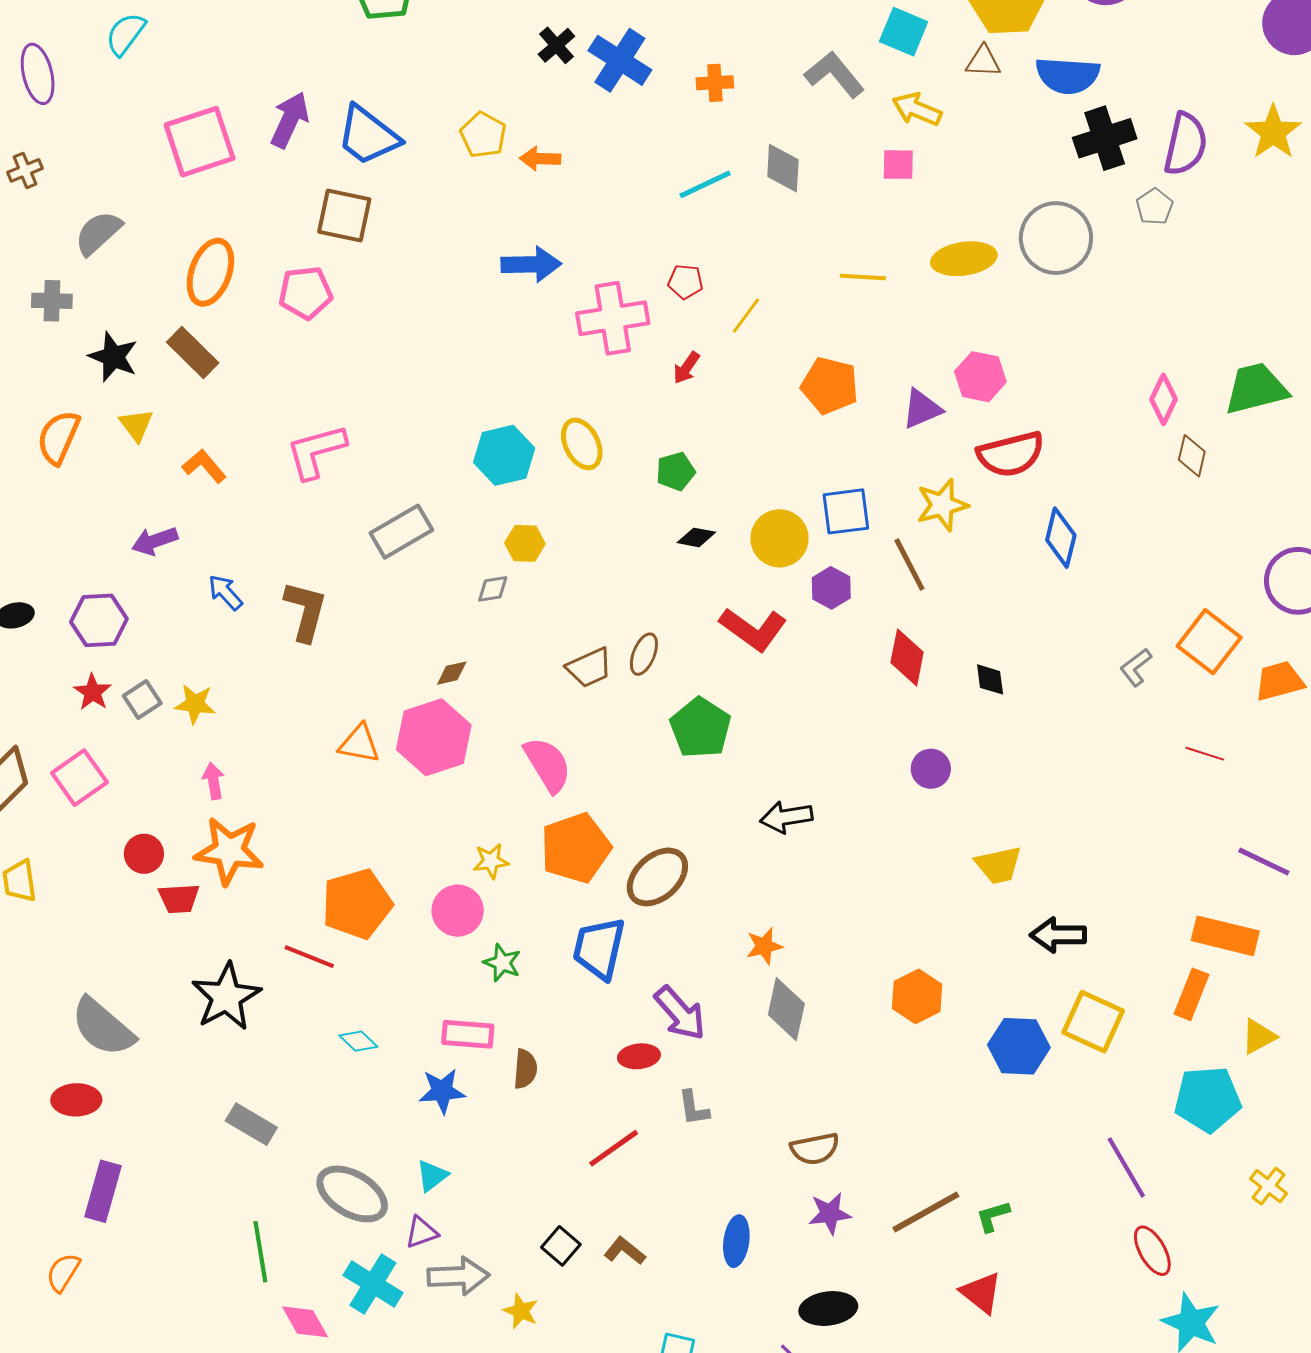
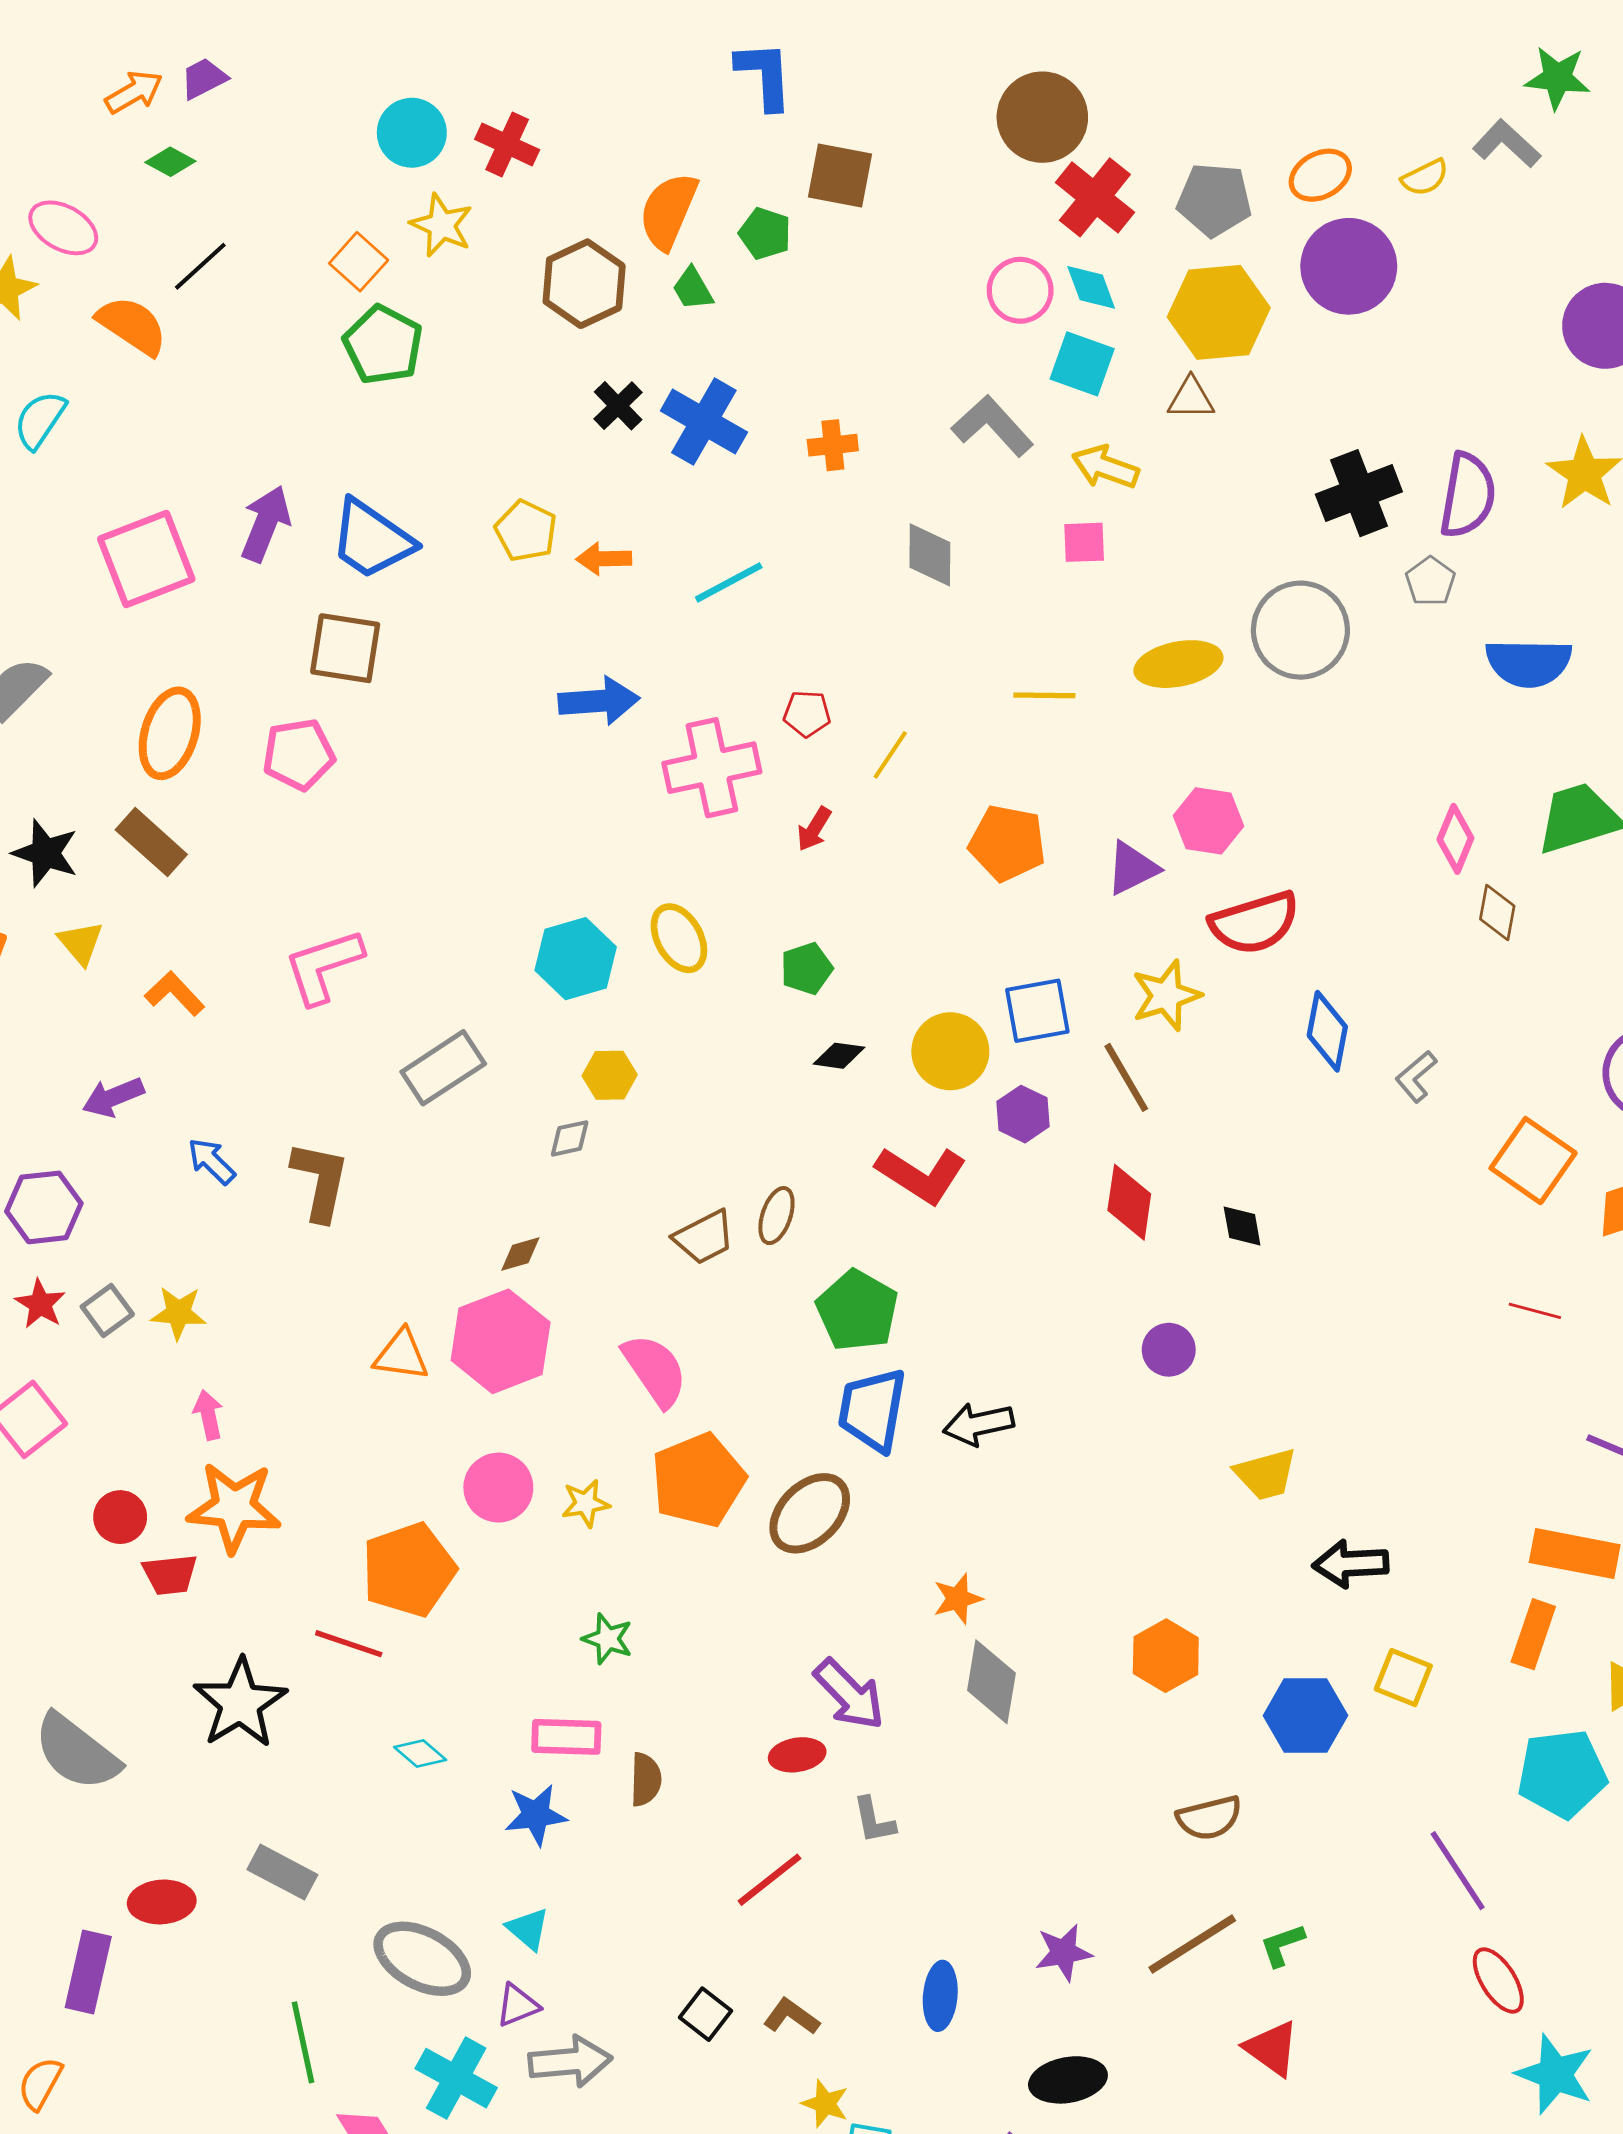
blue semicircle: (1068, 75) -> (1529, 663), moved
cyan line: (705, 184) -> (729, 582), moved
gray L-shape: (1136, 667) -> (1416, 1076), moved
pink circle: (458, 911) -> (498, 1488), moved
blue trapezoid: (599, 948) -> (872, 1410), moved
yellow square: (1093, 1022) -> (1403, 1678), size x0.7
red ellipse: (76, 1100) -> (162, 1902), moved
brown semicircle: (815, 1149) -> (1209, 1818), moved
cyan triangle: (432, 1176) -> (528, 1929), turned -39
yellow star: (521, 1311) -> (825, 2104), moved

